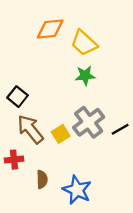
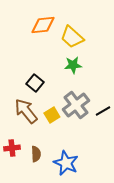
black square: (17, 97) -> (35, 83), moved
red cross: (14, 160) -> (12, 148), moved

